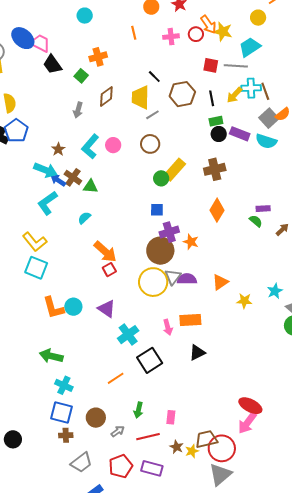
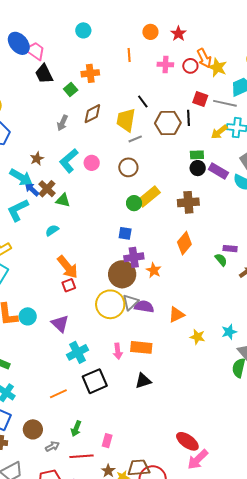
black line: (212, 98) -> (188, 118), moved
pink arrow: (247, 423) -> (198, 459), moved

